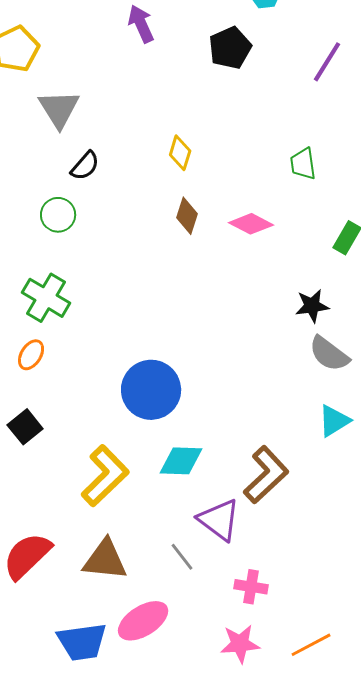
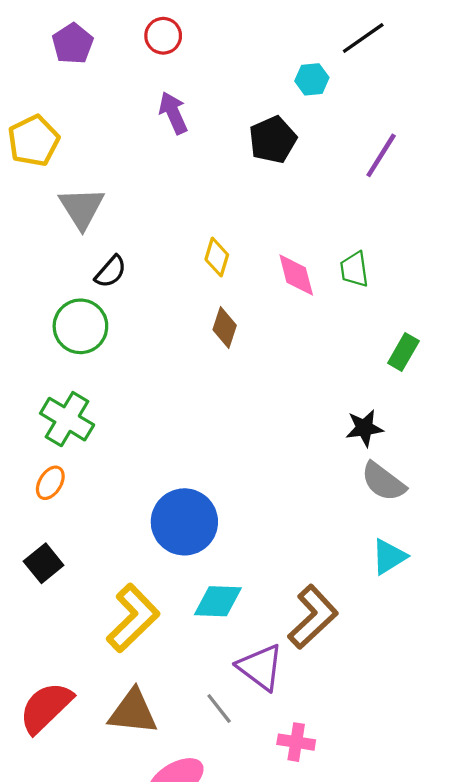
green circle: (58, 215) -> (80, 326), size x1.4
pink diamond: (251, 224) -> (296, 275), moved, turned 48

